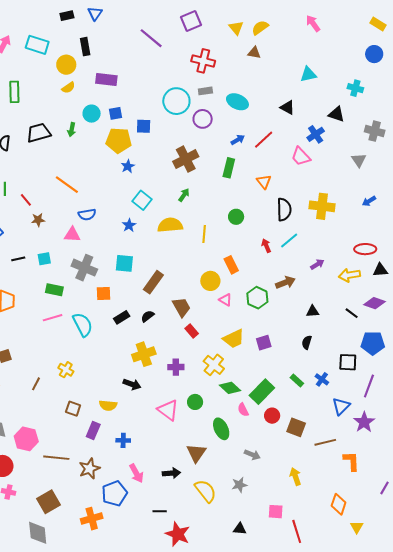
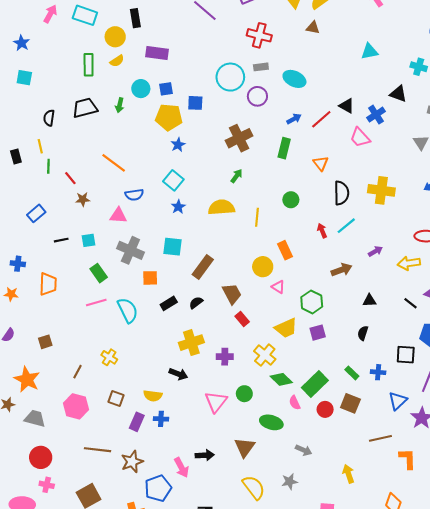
green rectangle: (14, 92) -> (89, 65), moved
black triangle: (287, 107) -> (347, 106), moved
cyan square: (142, 200) -> (173, 180), moved
green rectangle: (54, 290) -> (99, 273), turned 42
green hexagon: (257, 298) -> (312, 302), moved
blue cross: (322, 379) -> (378, 372), turned -32
pink triangle: (168, 410) -> (216, 402), turned 30
brown square: (296, 427) -> (350, 403), moved
green ellipse: (221, 429) -> (271, 422), turned -50
pink hexagon: (26, 439) -> (76, 406), moved
blue cross: (123, 440) -> (161, 419), moved
black arrow: (171, 473) -> (205, 455), moved

